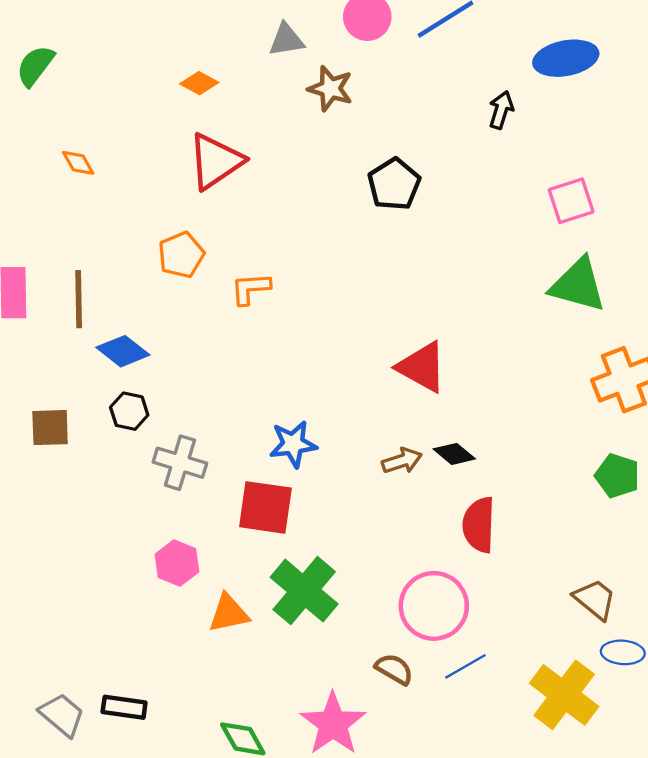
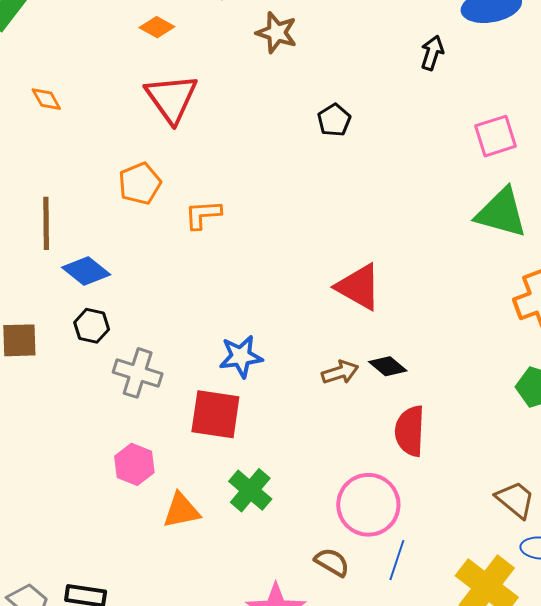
red triangle: (215, 161) -> (171, 98), turned -32
black pentagon: (394, 184) -> (334, 120), size x0.7
green cross: (304, 591) -> (250, 490), size x0.7
blue line: (465, 666) -> (397, 560), turned -42

